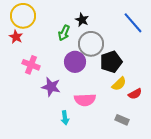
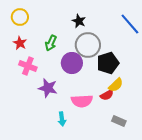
yellow circle: (23, 16) -> (20, 17), size x0.7
green arrow: (64, 33) -> (51, 43), moved
red star: (16, 37) -> (20, 43), moved
red semicircle: (135, 94) -> (107, 95), moved

